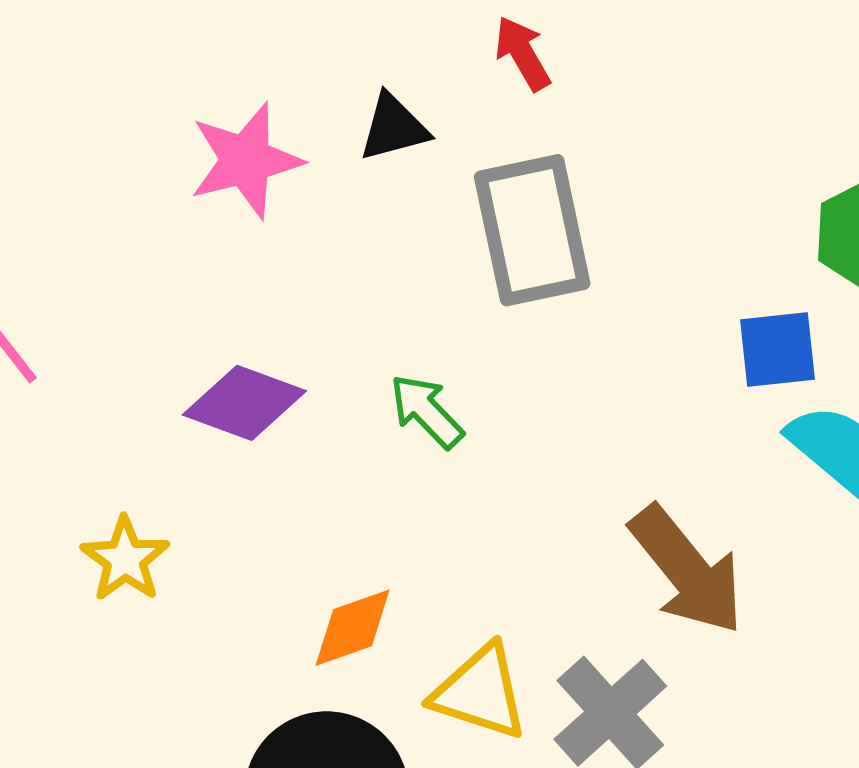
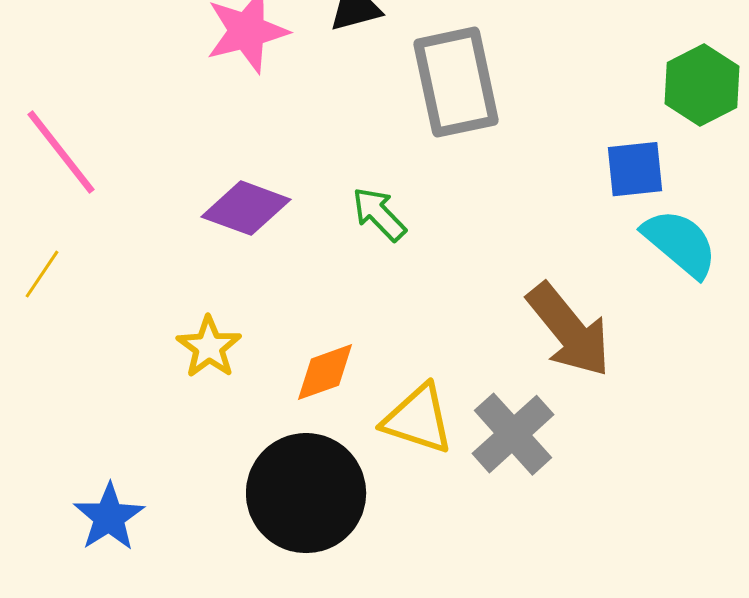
yellow star: (125, 559) -> (209, 347), moved

